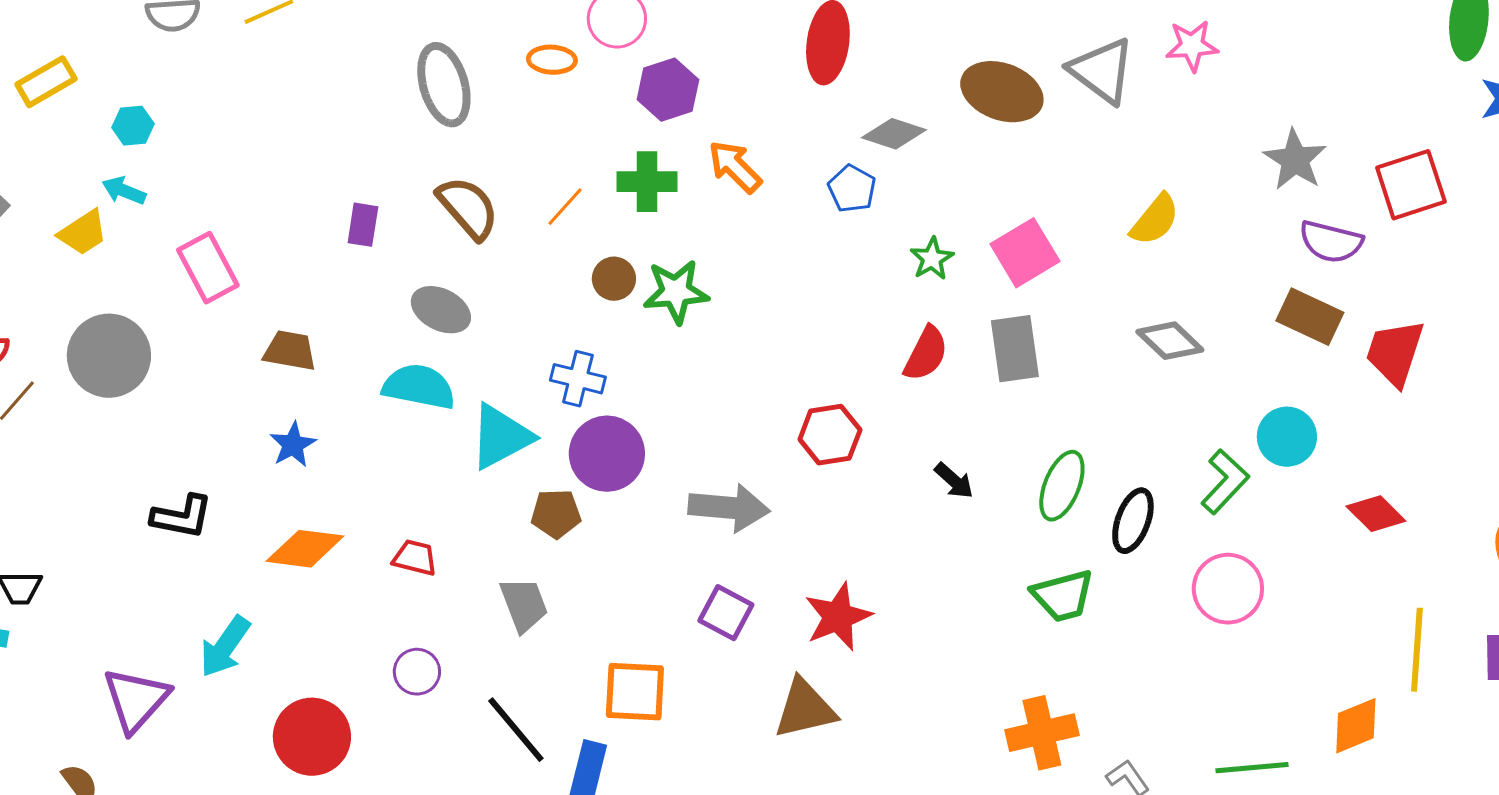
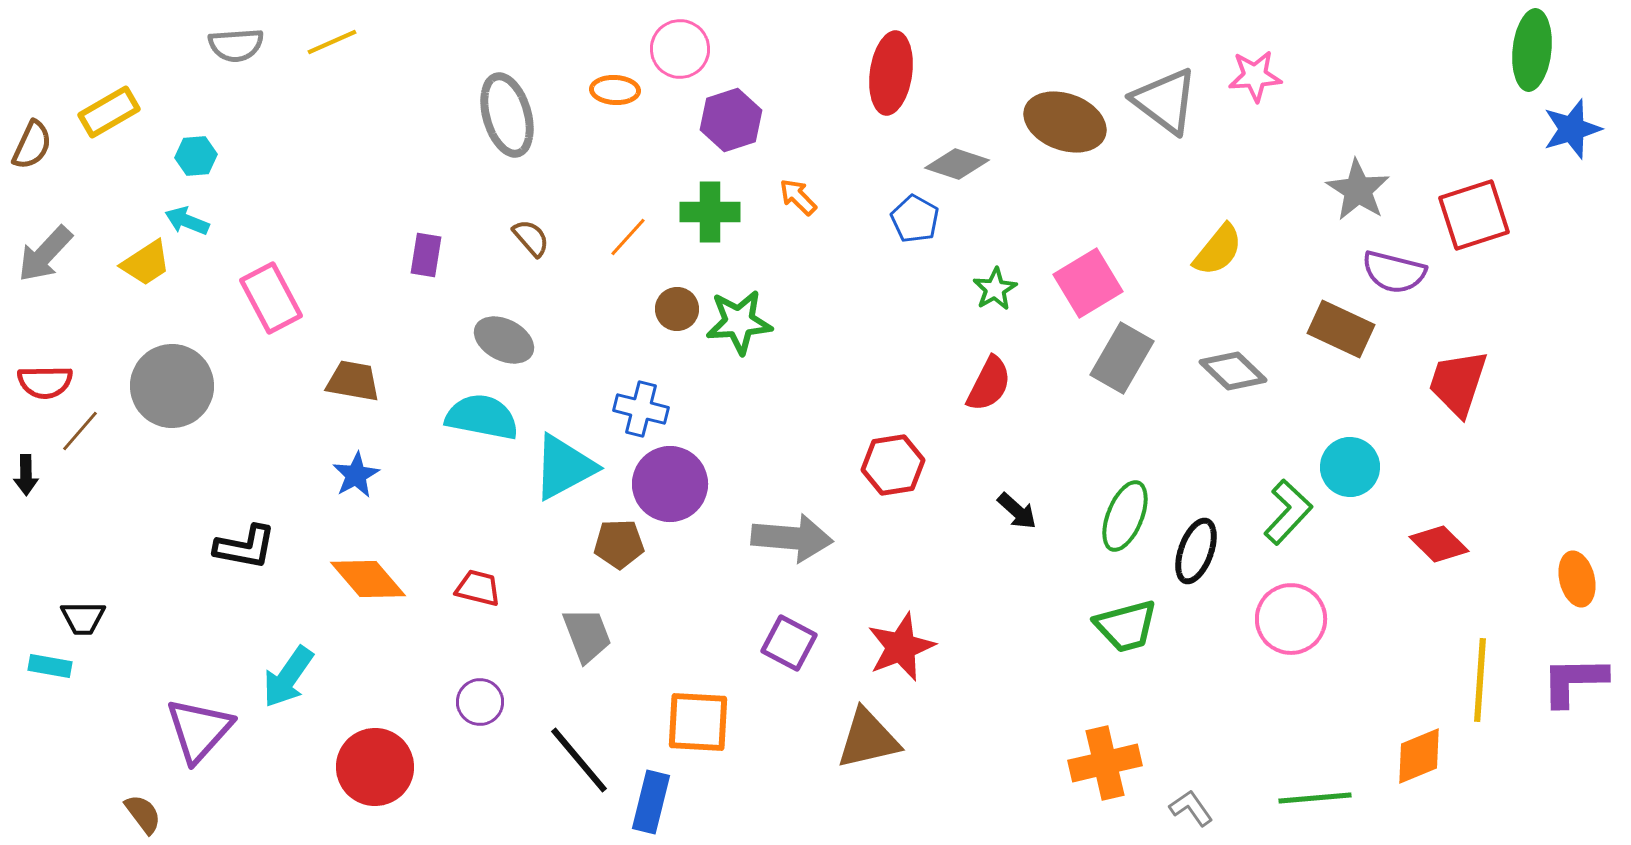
orange arrow: (735, 167) -> (798, 197), size x0.7
brown semicircle: (468, 208) -> (531, 238), size x0.6
brown rectangle: (1310, 317) -> (1341, 329), moved
gray rectangle: (1015, 349) -> (1122, 358), moved, turned 38
orange diamond: (305, 549) -> (368, 579), turned 42

